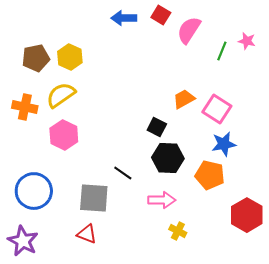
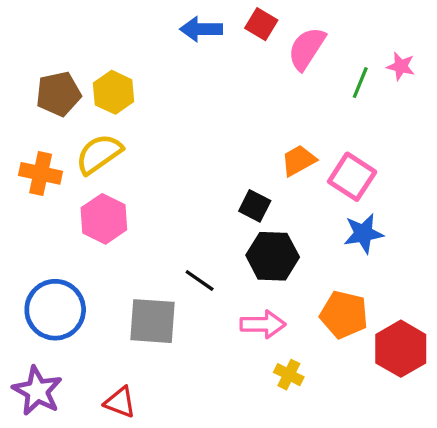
orange pentagon: (210, 175) -> (344, 315), moved
red triangle: (87, 234) -> (120, 402), moved

